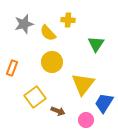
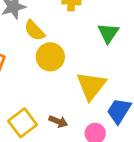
yellow semicircle: (48, 33) -> (34, 30), moved
yellow square: (35, 97) -> (23, 123), moved

